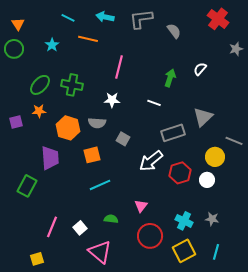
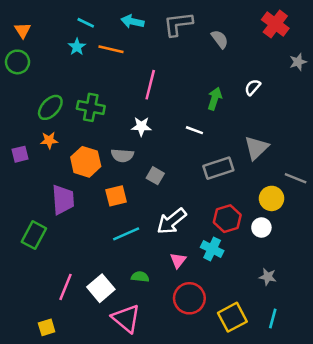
cyan star: (52, 45) -> (77, 47), moved
white arrow: (151, 161) -> (172, 221), moved
cyan cross: (184, 221) -> (212, 249), moved
white square: (80, 228) -> (101, 288), size x1.5

